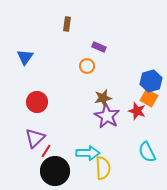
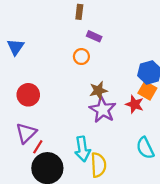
brown rectangle: (67, 24) -> (79, 12), moved
cyan arrow: (88, 153) -> (82, 149), turned 80

